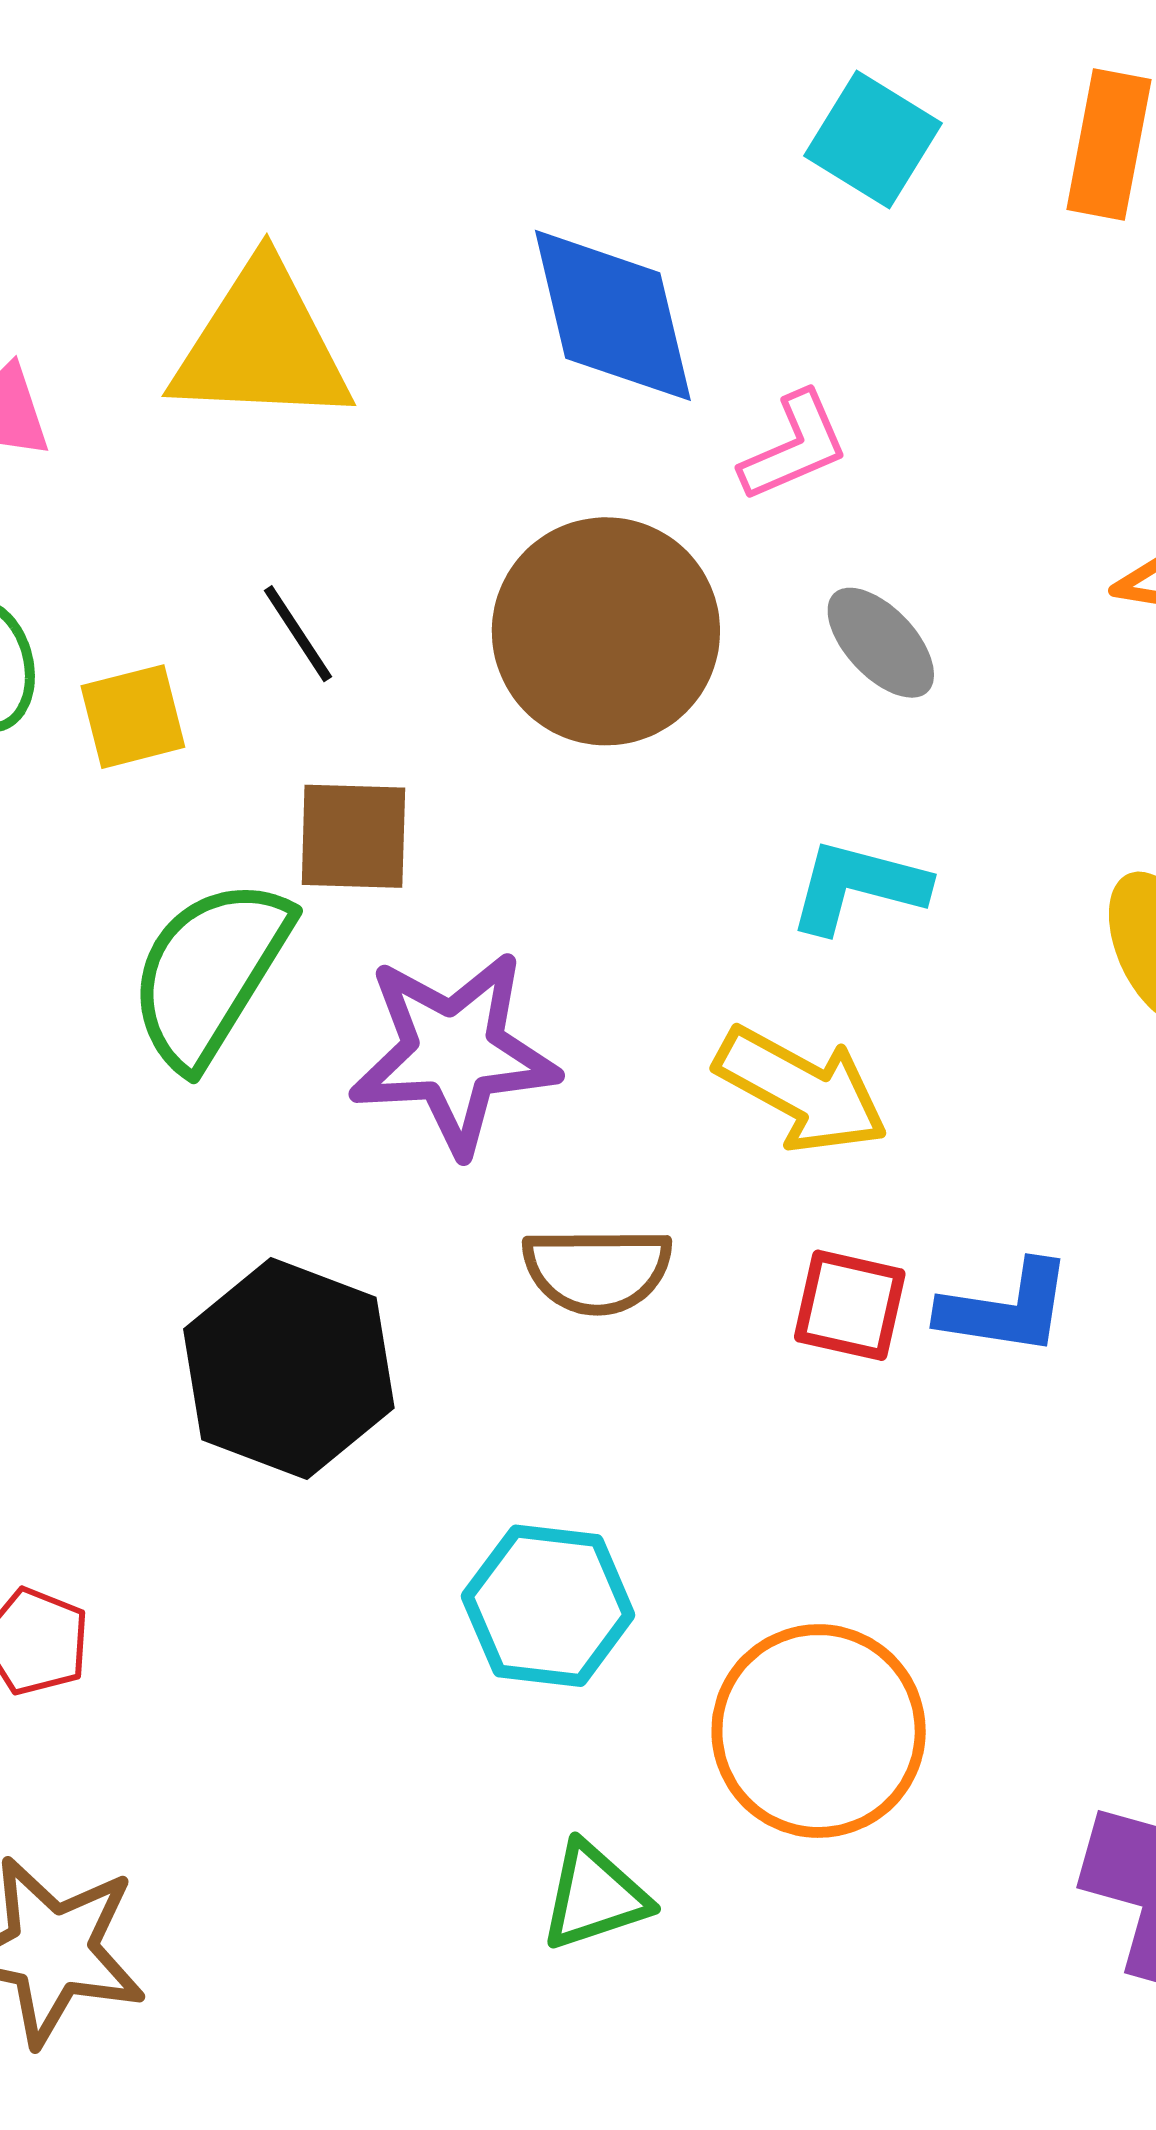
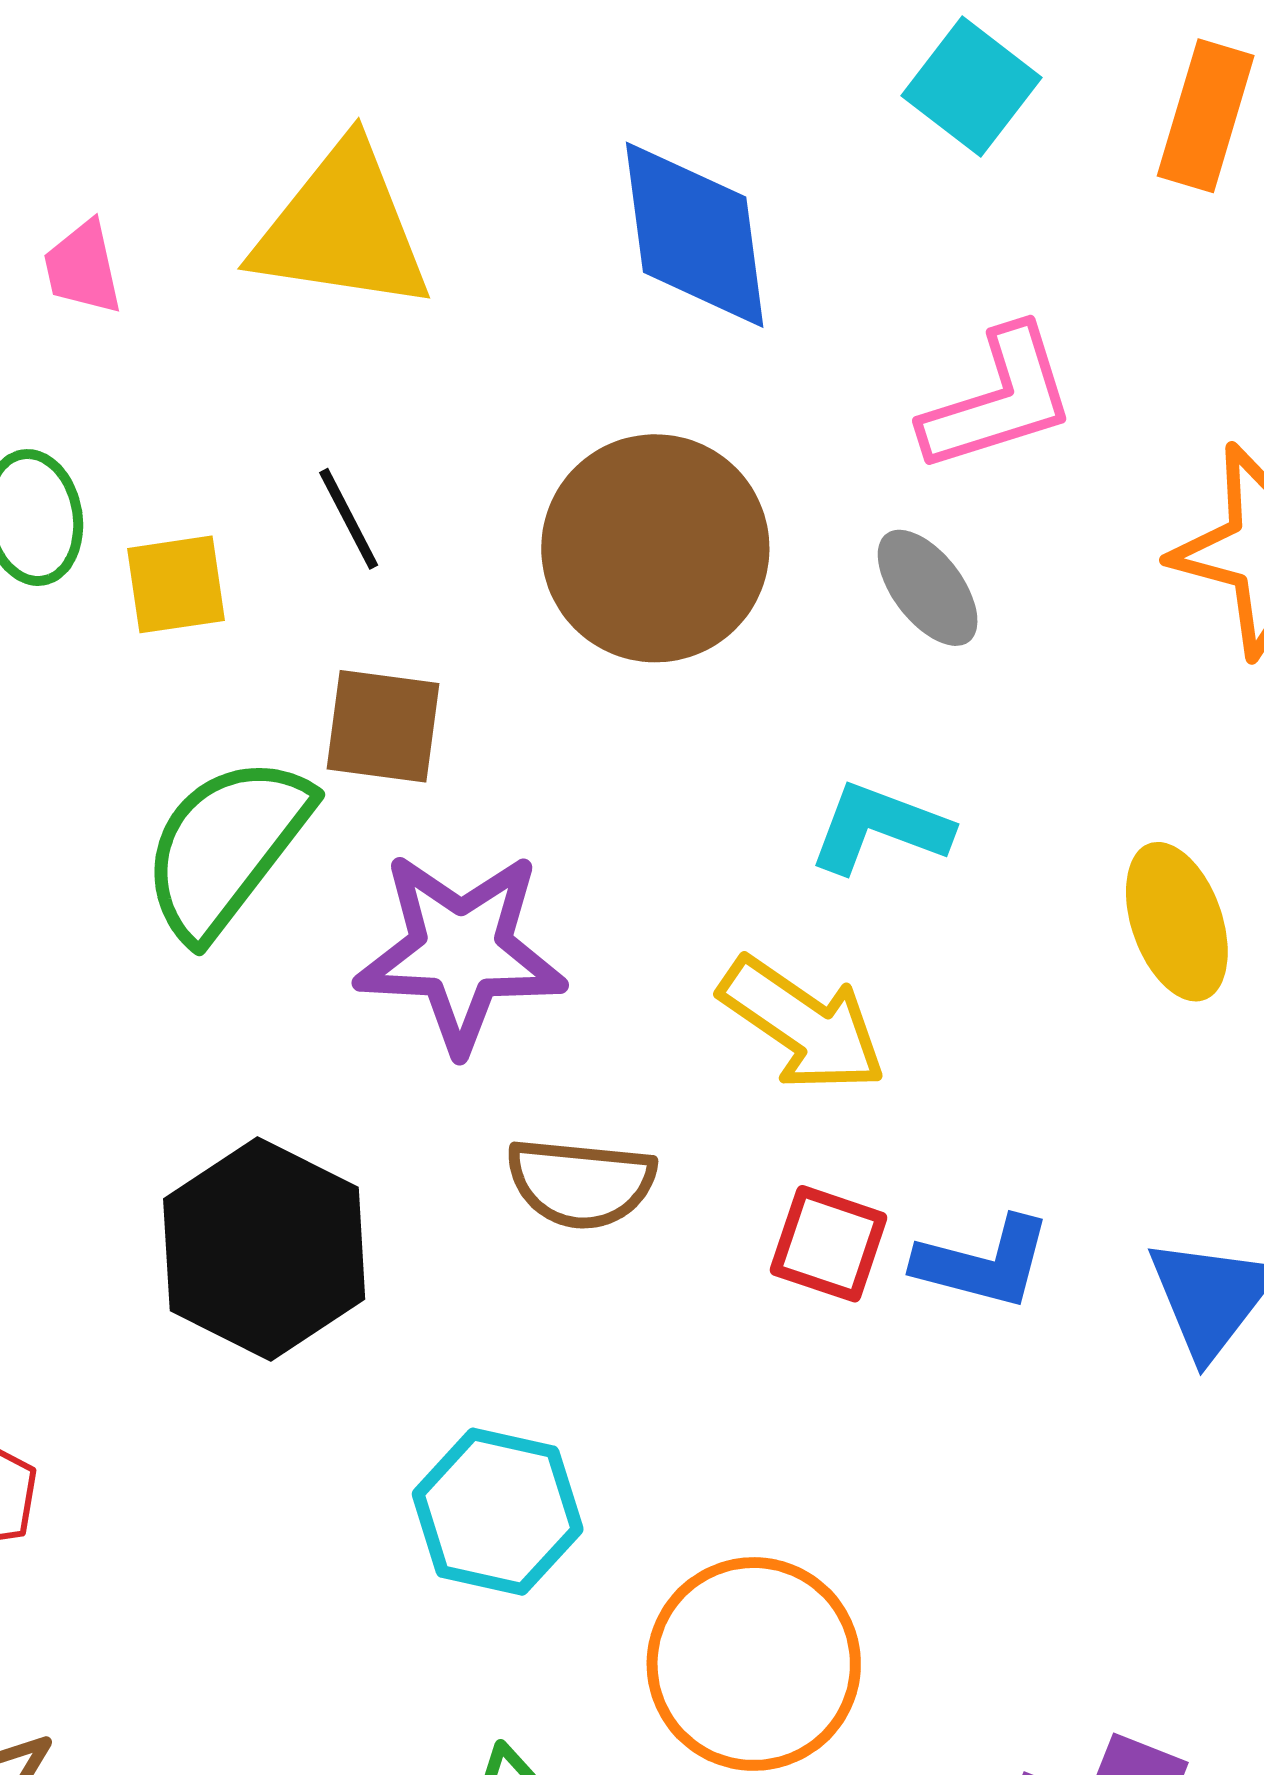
pink L-shape: (794, 447) -> (999, 400), moved, size x1.4

